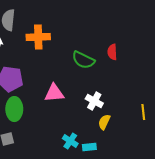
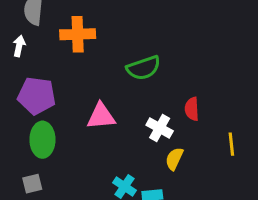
red semicircle: (112, 52) -> (192, 109), moved
green semicircle: (83, 60) -> (144, 68), turned -45

